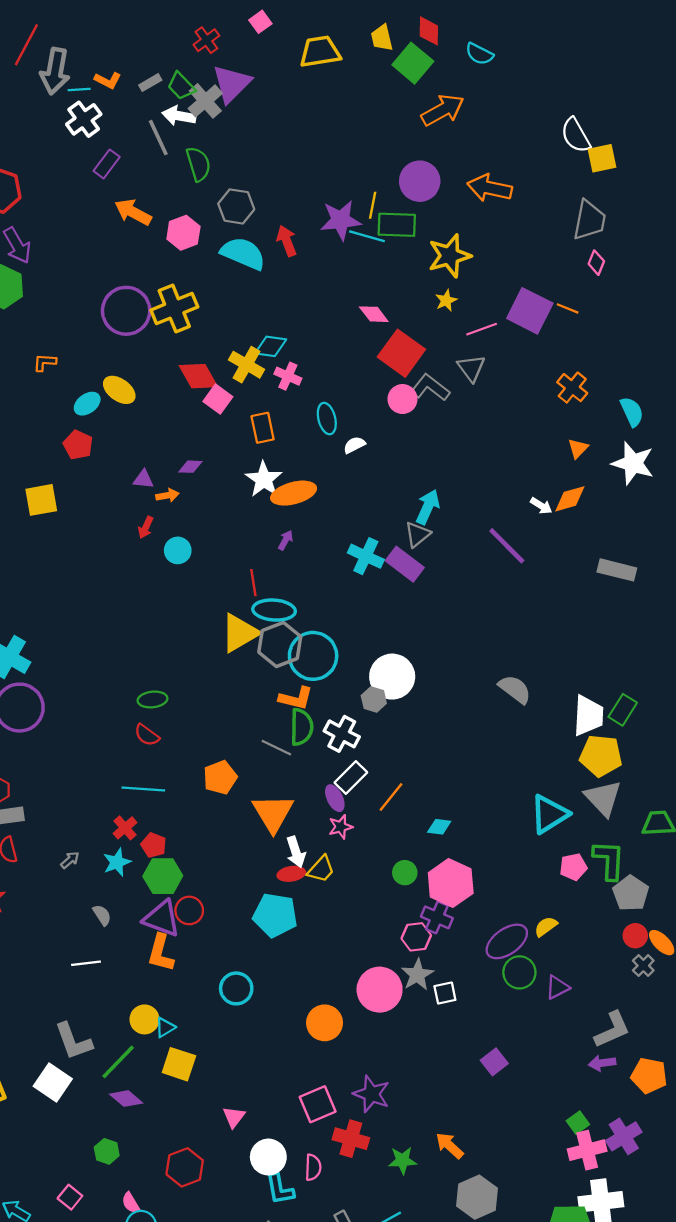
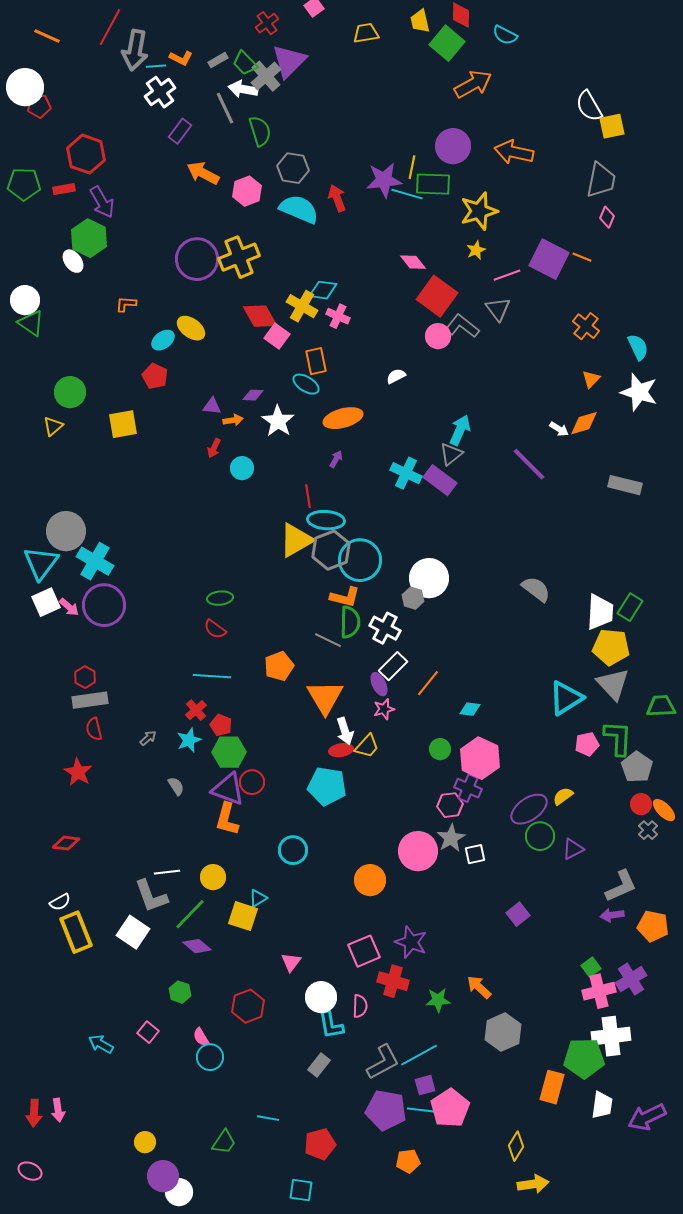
yellow trapezoid: (320, 52) -> (366, 33), size x0.7
cyan ellipse: (327, 419) -> (306, 384), moved, turned -44
white star: (264, 479) -> (278, 421), moved
white line: (86, 963) -> (167, 872), moved
cyan triangle: (165, 1027) -> (258, 898), moved

